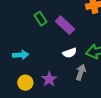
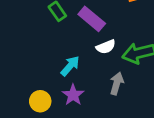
white semicircle: (70, 53) -> (106, 47), moved
cyan arrow: (21, 55) -> (70, 66), moved, turned -42

